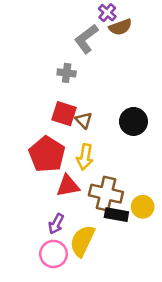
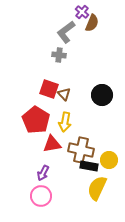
brown semicircle: (120, 27) -> (92, 23), turned -48
gray cross: (67, 73) -> (59, 55), moved
yellow semicircle: (82, 241) -> (97, 188), moved

